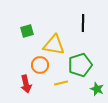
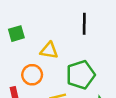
yellow triangle: (54, 45) -> (49, 51), size x0.7

